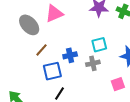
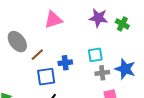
gray ellipse: (29, 25) -> (17, 42), moved
gray cross: (93, 63) -> (102, 73), moved

